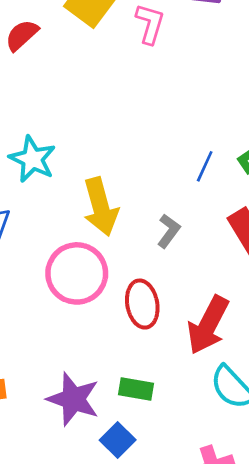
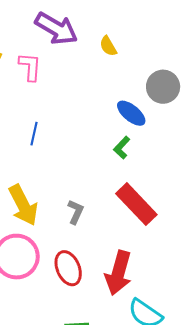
blue line: (205, 166) -> (34, 134), moved

